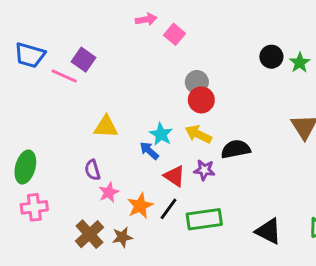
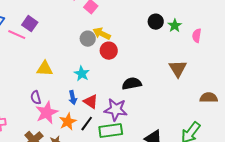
gray circle: (197, 82) -> (88, 39), moved
yellow arrow: (198, 134) -> (102, 34), moved
blue arrow: (149, 151) -> (73, 98), moved, turned -144
purple star: (204, 170) -> (116, 110), moved, size x1.6
pink star: (109, 192) -> (47, 113), size x1.6

